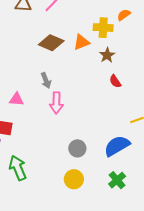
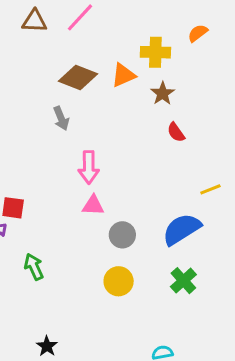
orange semicircle: (124, 15) -> (198, 33), moved
gray arrow: (46, 80) -> (61, 118), moved
pink triangle: (17, 99) -> (93, 205), moved
green arrow: (18, 168) -> (34, 267), size x0.7

